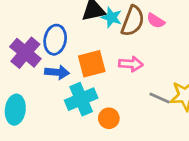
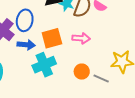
gray line: (160, 98) -> (101, 79), moved
orange circle: (109, 118) -> (82, 72), moved

